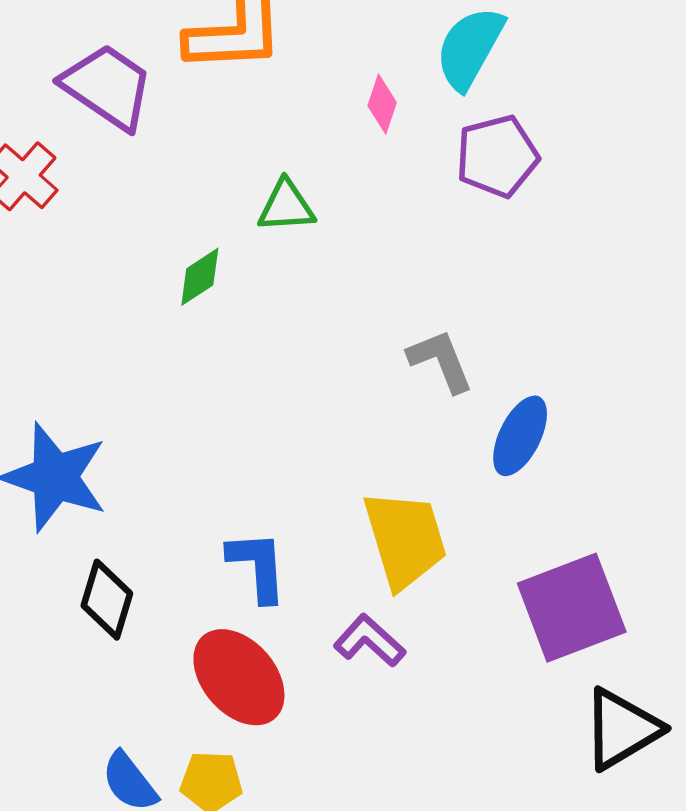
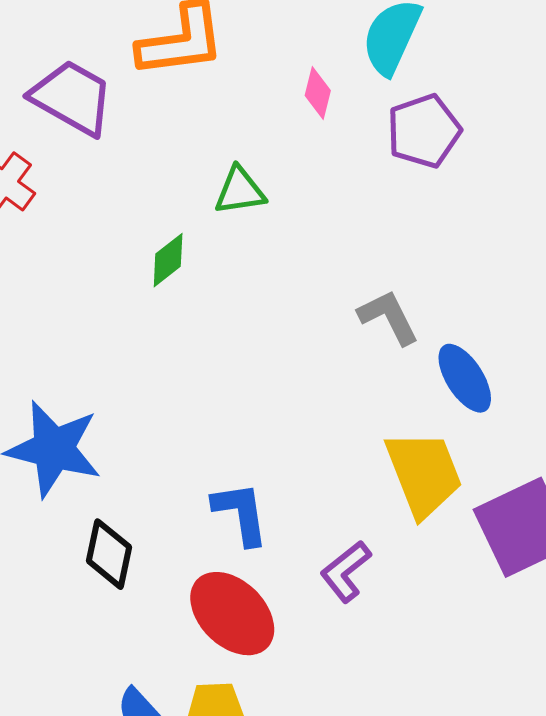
blue ellipse: (520, 436) -> (465, 378), turned -54
yellow trapezoid: (405, 539) -> (424, 474), moved
purple L-shape: (369, 641) -> (346, 571), turned -76

